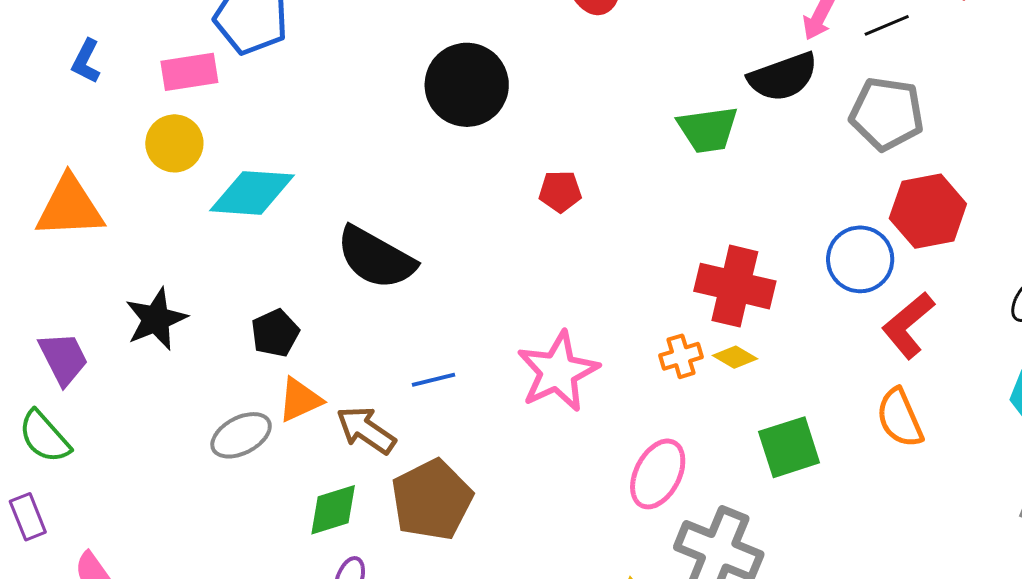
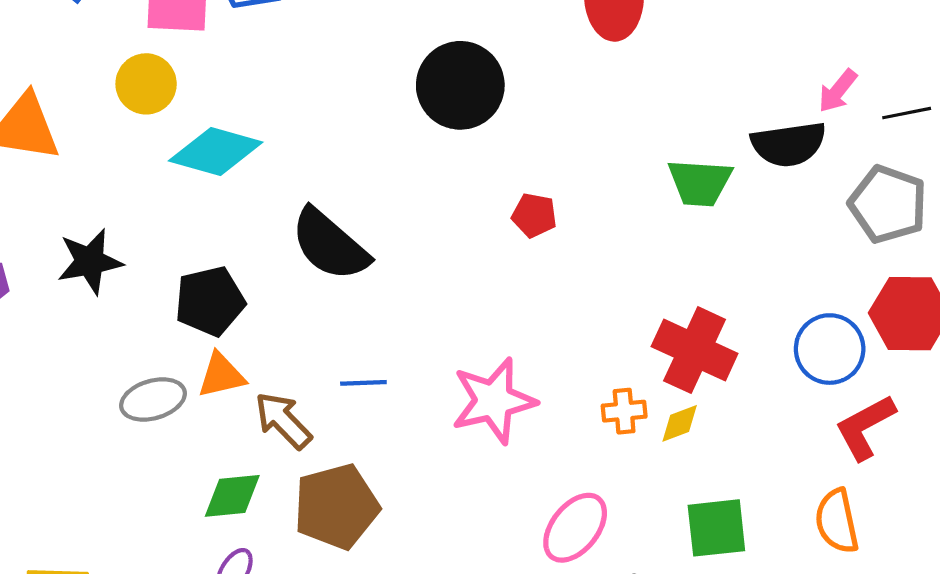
black pentagon: (275, 333) -> (210, 301), size x1.4
yellow diamond: (735, 357) -> (680, 423), turned -63

